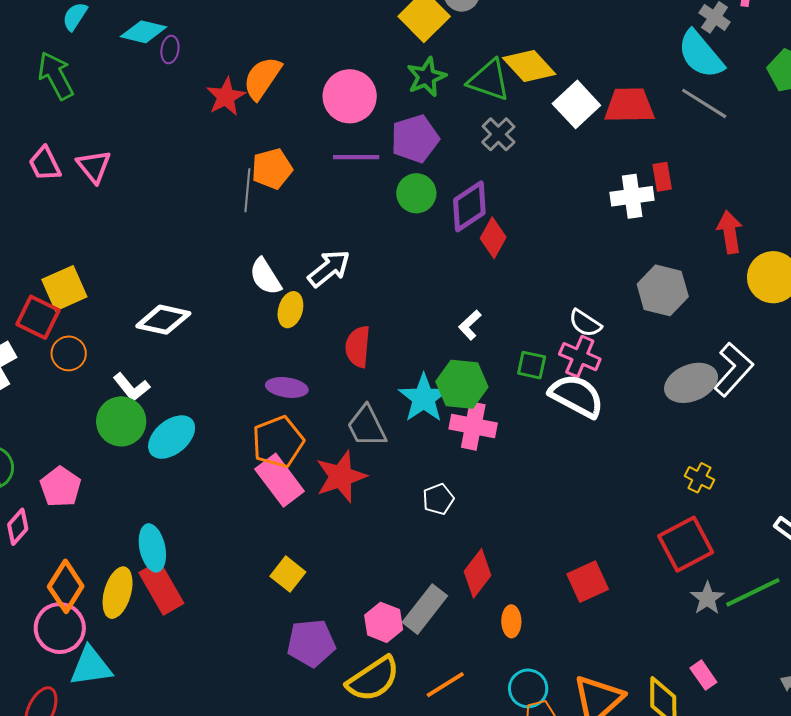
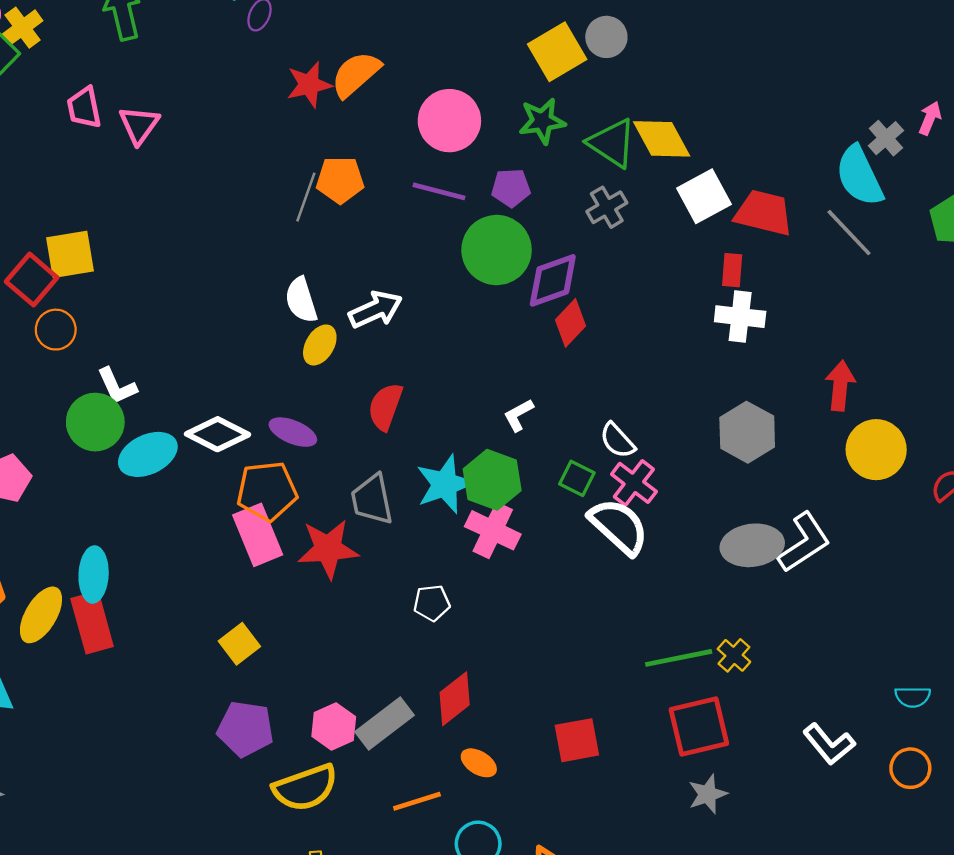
purple pentagon: (415, 139) -> (511, 188), size x0.7
red rectangle: (662, 177) -> (732, 270), moved
green circle: (416, 193) -> (497, 250), size x1.5
white diamond: (163, 320) -> (218, 434), moved
white semicircle: (585, 323) -> (617, 441), moved
green line: (753, 592) -> (679, 658), moved
orange ellipse: (511, 621) -> (479, 763), turned -72
orange line: (445, 685) -> (417, 801), moved

